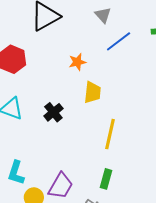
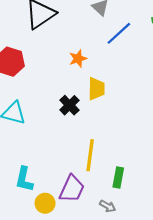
black cross: (53, 112) -> (70, 105), moved
yellow line: (110, 134) -> (90, 155), moved

